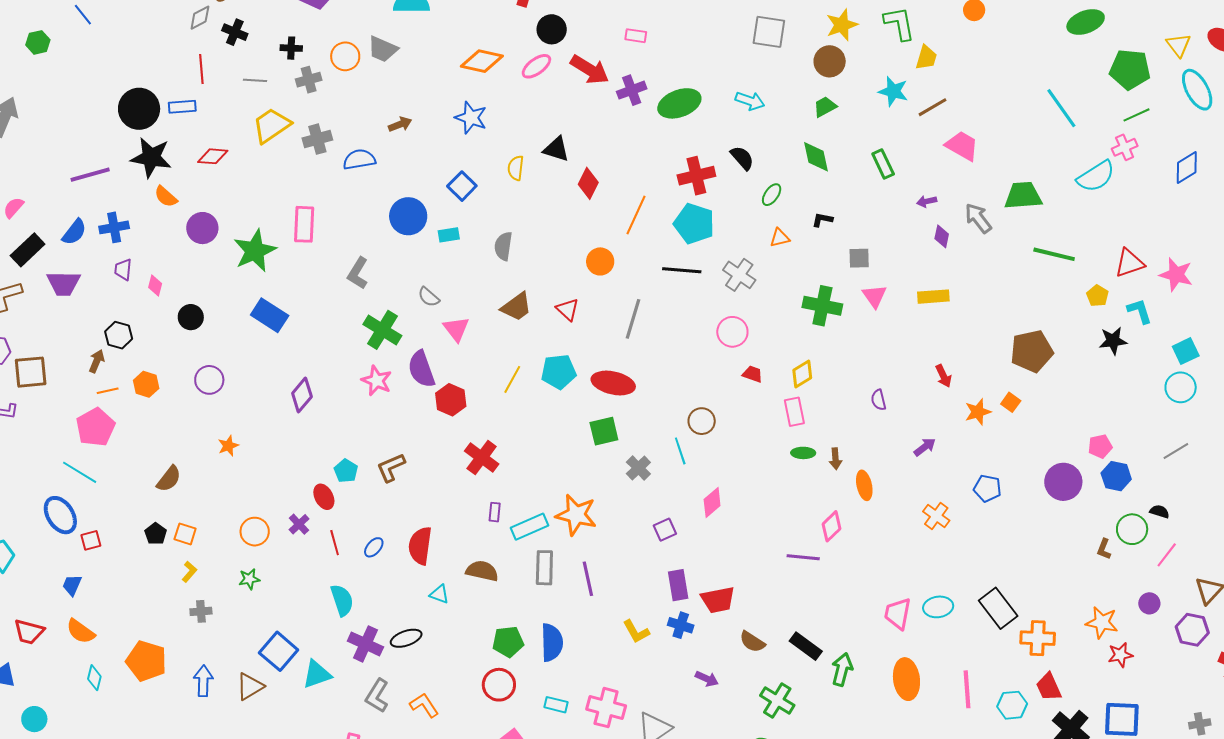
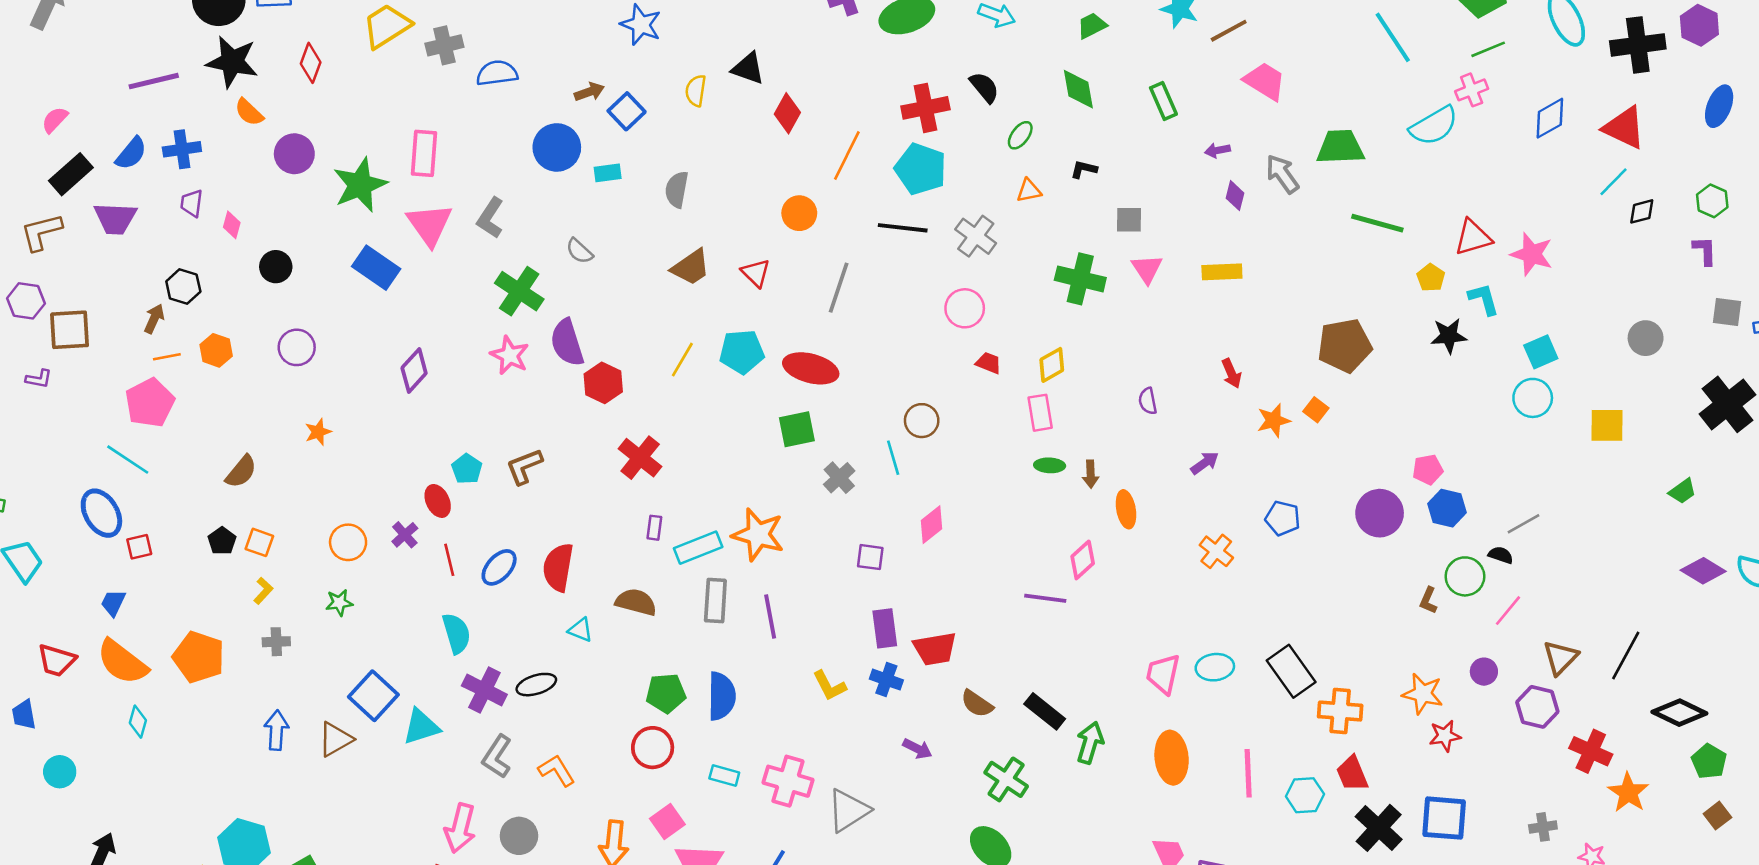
brown arrow: (400, 124) -> (589, 92), moved
red diamond: (213, 156) -> (311, 63), turned -76
pink triangle: (456, 329) -> (430, 225), moved, size x1.4
gray line: (1176, 451) -> (1524, 524), moved
purple square: (665, 530) -> (870, 557), turned 30
blue ellipse: (374, 547) -> (499, 567), size x1.4
orange semicircle: (81, 631) -> (122, 662), size x1.4
orange pentagon: (146, 661) -> (199, 657), moved

